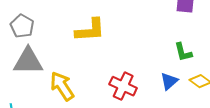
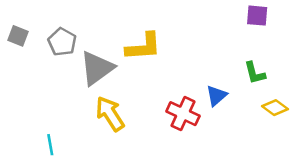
gray triangle: (28, 61) -> (97, 68), moved, turned -36
blue triangle: (169, 81) -> (216, 96), moved

